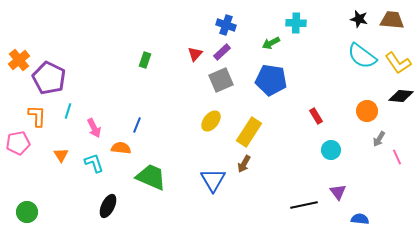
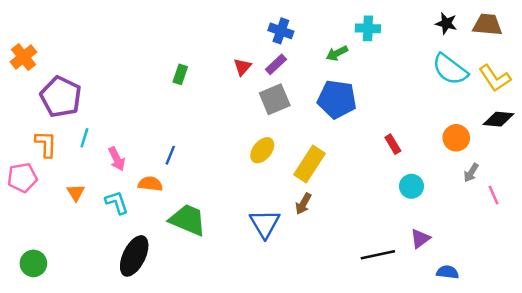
orange cross: (19, 60) -> (23, 57), moved
purple triangle: (338, 192) -> (420, 239), turned 30
black ellipse: (108, 206) -> (134, 256), size x1.4

